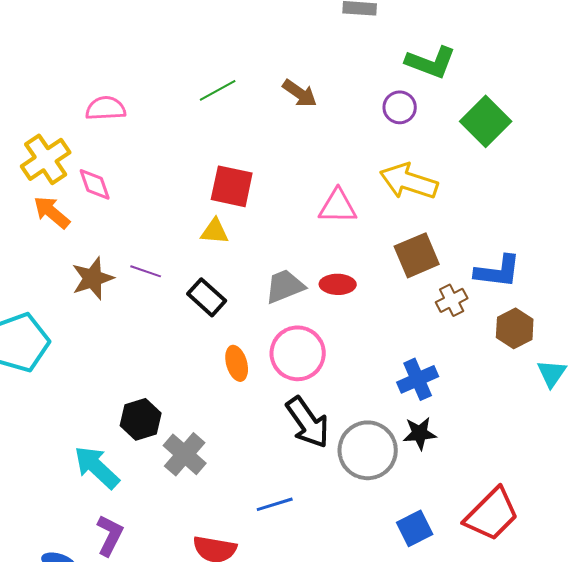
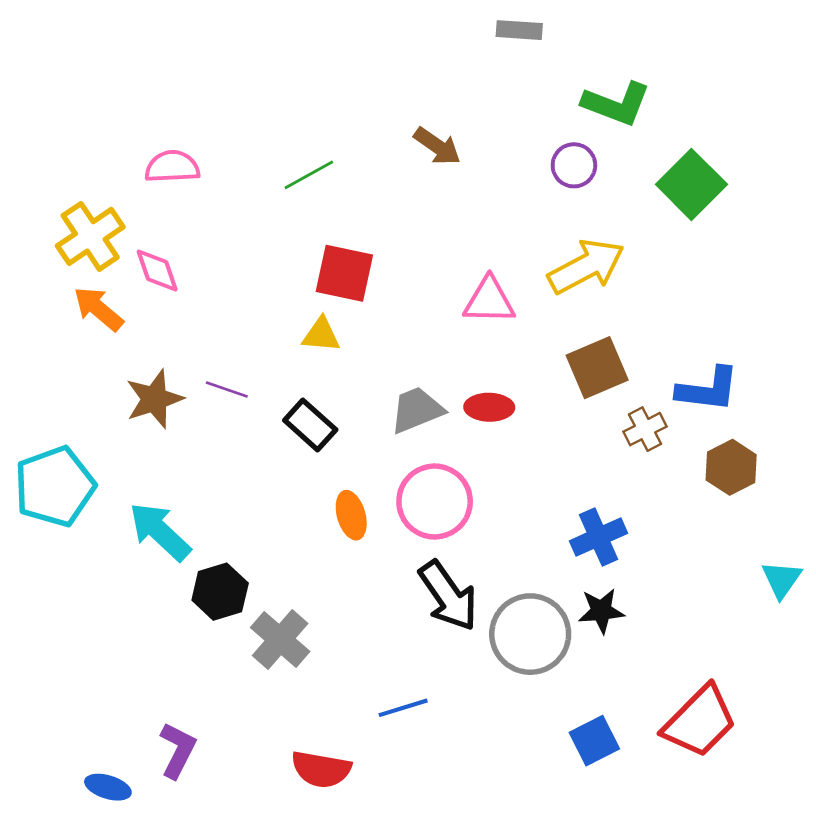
green line: (218, 90) -> (309, 175), moved
yellow arrow: (409, 181) -> (586, 266), turned 134
cyan triangle: (552, 373) -> (782, 579), moved
cyan arrow: (97, 467) -> (160, 532), moved

